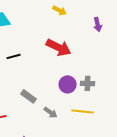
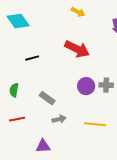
yellow line: (83, 111) -> (95, 124), moved
gray arrow: (51, 112) -> (59, 119), moved, turned -48

